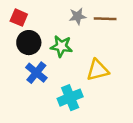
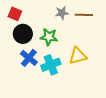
cyan cross: (70, 98) -> (51, 65), moved

